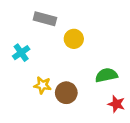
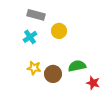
cyan cross: (21, 53) -> (30, 37), moved
green semicircle: (106, 75) -> (77, 66), moved

